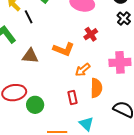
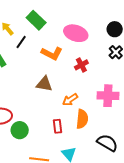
black line: (29, 17) -> (21, 42), turned 56
orange L-shape: (64, 49) -> (52, 53), moved
brown triangle: (30, 56) -> (44, 84), moved

